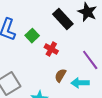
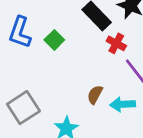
red cross: (51, 49) -> (116, 43), moved

